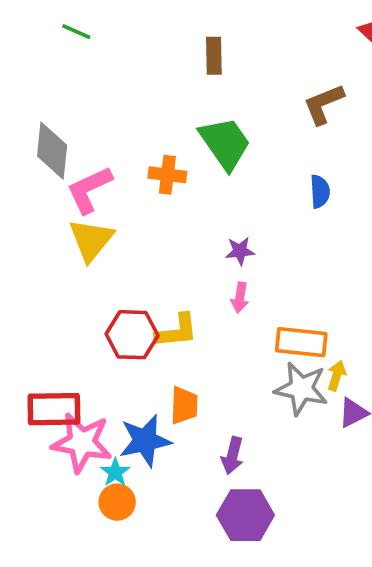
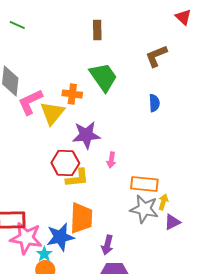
green line: (76, 32) -> (17, 25), moved
yellow triangle: (91, 240) -> (52, 113), moved
purple star: (240, 251) -> (86, 135), moved, size x1.8
red hexagon: (132, 335) -> (65, 163), moved
orange trapezoid: (184, 405) -> (81, 218), size x1.5

